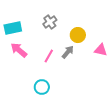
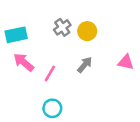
yellow circle: (78, 35) -> (87, 31), moved
pink line: (49, 56) -> (50, 73), moved

